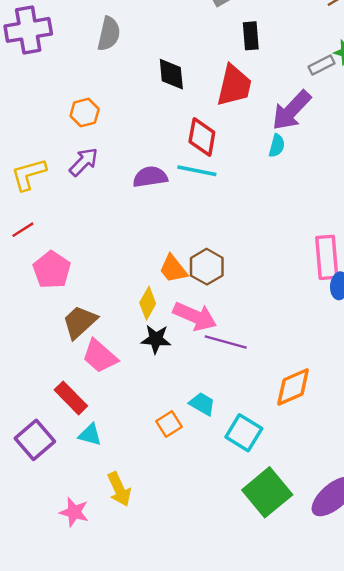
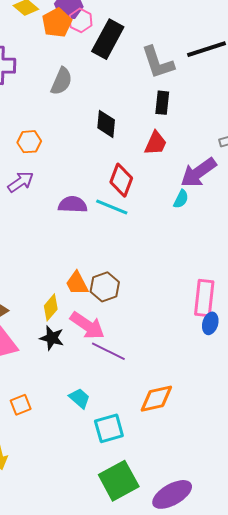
black rectangle: (251, 36) -> (162, 103), moved
red trapezoid: (234, 86) -> (156, 143), size x0.7
orange square: (169, 424) -> (21, 405), moved
cyan square: (244, 433) -> (109, 428), turned 32

